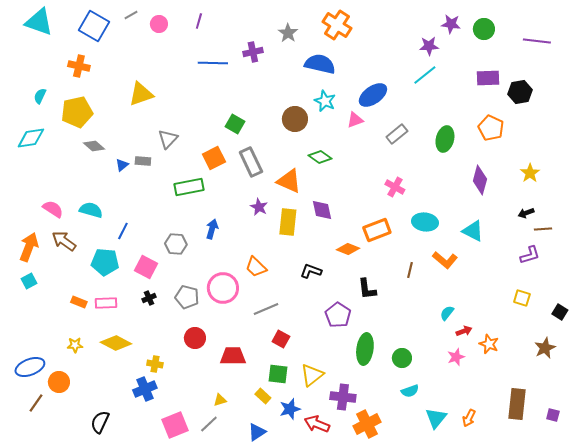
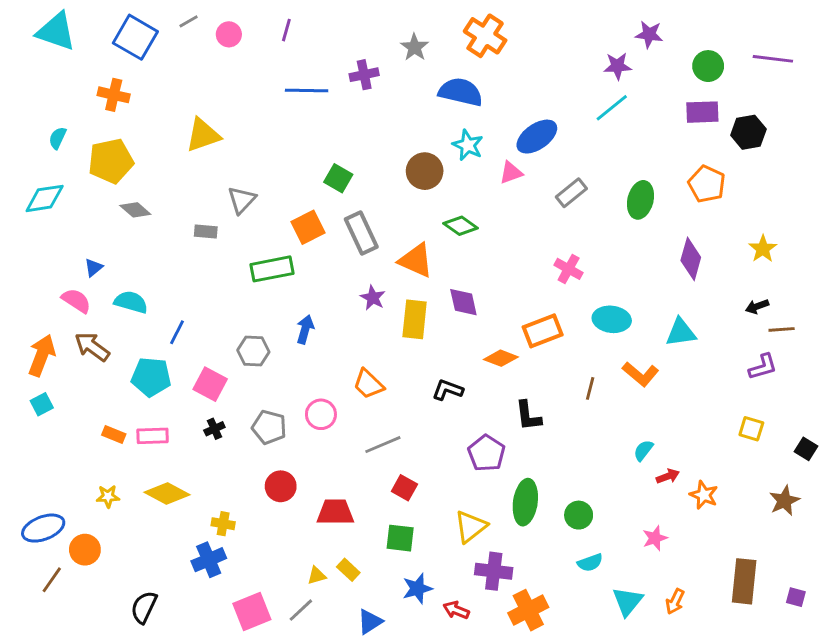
green circle: (484, 29) -> (708, 66), moved
blue triangle: (122, 165) -> (94, 268), moved
cyan triangle: (473, 231) -> (681, 332), turned -35
pink circle: (223, 288) -> (321, 414), size x0.7
pink star: (456, 357) -> (655, 538), moved
yellow triangle: (312, 375) -> (471, 527), moved
yellow rectangle: (263, 396) -> (348, 570), moved
red arrow: (317, 424) -> (456, 610), size x0.7

